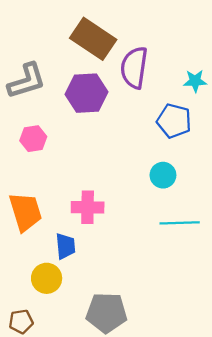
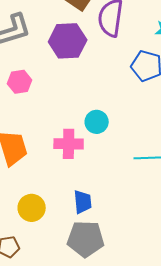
cyan circle: (163, 175) -> (97, 122), moved
blue trapezoid: (65, 246) -> (83, 202), moved

